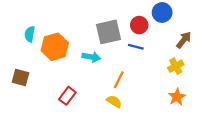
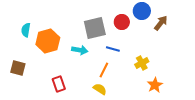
brown arrow: (184, 40) -> (161, 23), moved
blue line: (136, 47) -> (113, 49), moved
yellow cross: (176, 66) -> (142, 63), moved
red rectangle: (67, 96) -> (59, 84), turned -56

